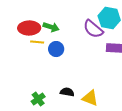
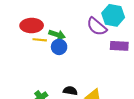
green arrow: (51, 27) -> (57, 35), moved

